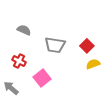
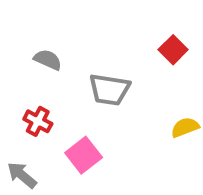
red square: (87, 46) -> (173, 50), moved

